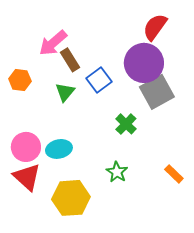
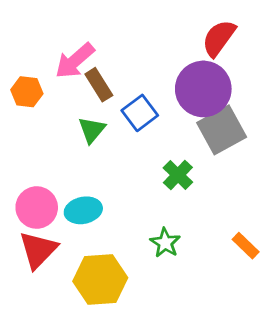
orange hexagon: (20, 80) -> (27, 92), moved
red triangle: (27, 177) -> (38, 250), turned 32

